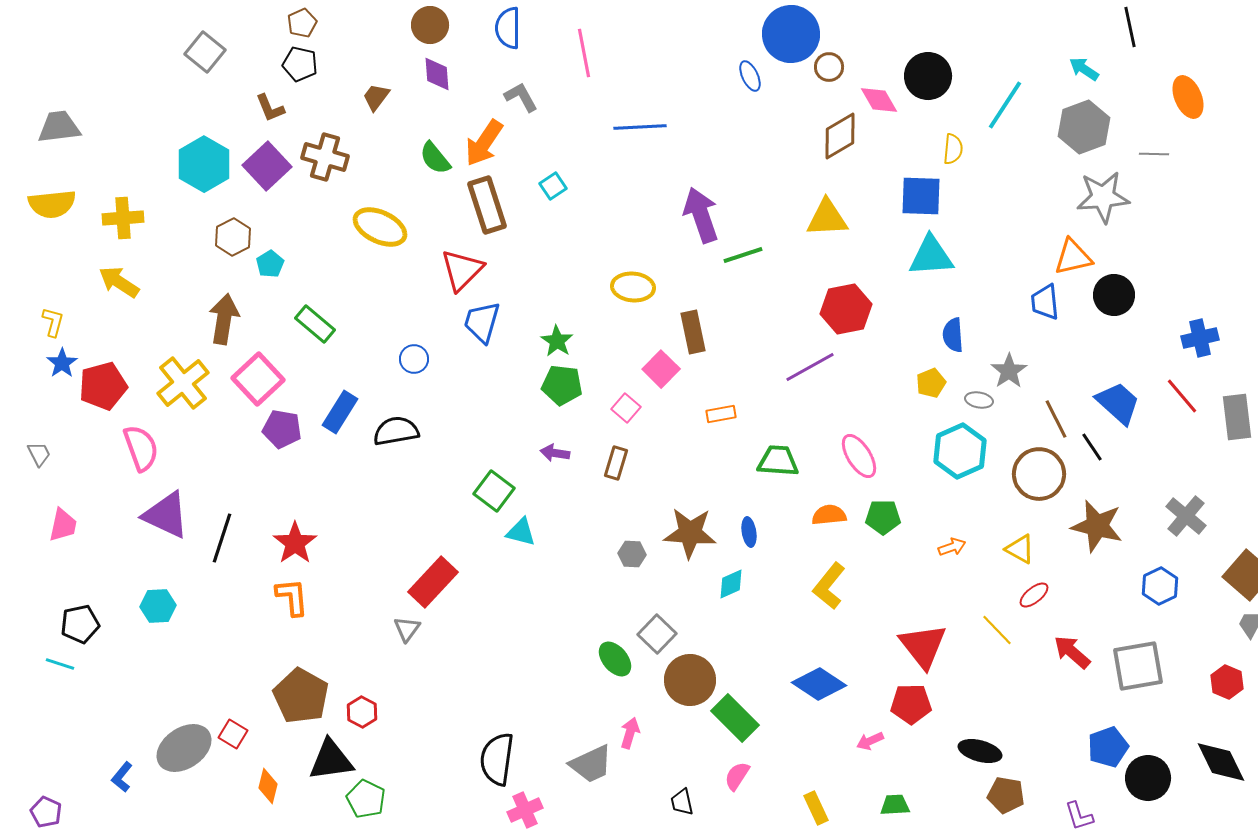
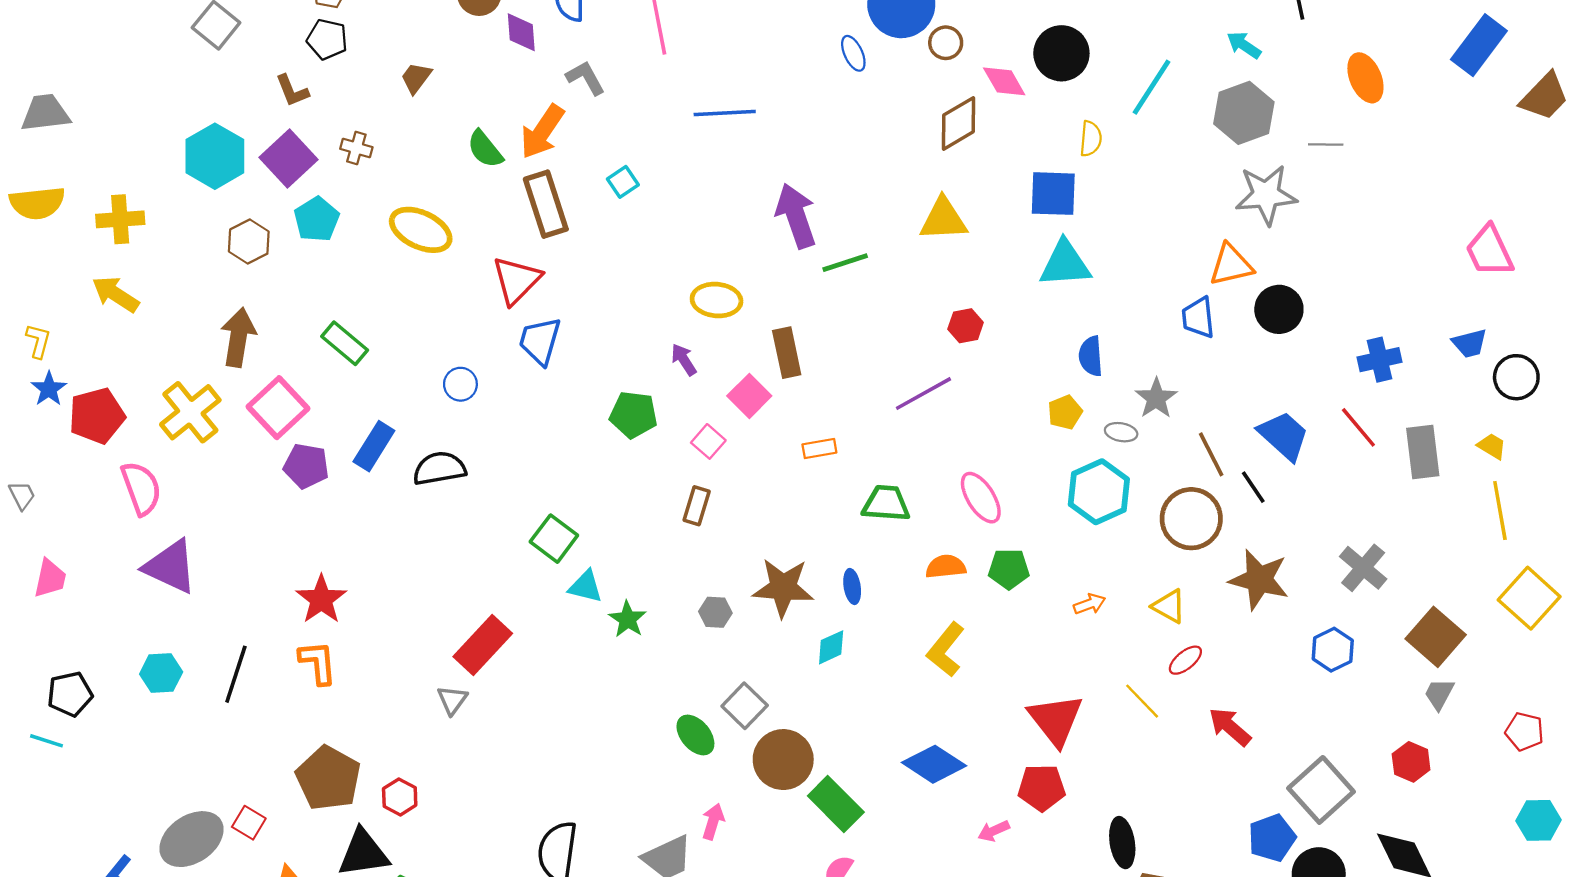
purple diamond: (437, 74) -> (521, 32), moved
brown cross: (325, 157) -> (356, 148), size x0.6
cyan pentagon: (270, 264) -> (317, 219), moved, size x1.4
red hexagon: (846, 309) -> (966, 326), size x0.6
green star: (557, 341) -> (628, 619), moved
purple arrow: (555, 453) -> (684, 360), moved, turned 48
black line: (222, 538) -> (236, 674), moved
gray square: (1138, 666) -> (1321, 790), moved, turned -32
black ellipse: (980, 751) -> (1122, 843), turned 66

